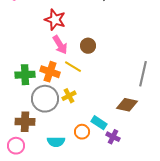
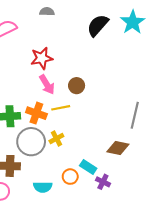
red star: (55, 20) -> (42, 58), turned -30
yellow line: (73, 67) -> (61, 108), turned -42

